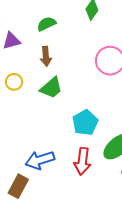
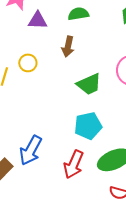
green trapezoid: (51, 88) -> (89, 84), moved
blue arrow: (40, 160) -> (31, 150), turned -60

